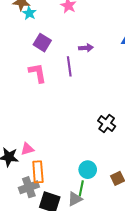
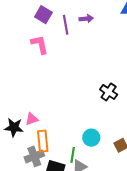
purple line: (69, 66) -> (66, 25), moved
green line: (81, 188) -> (73, 155), moved

